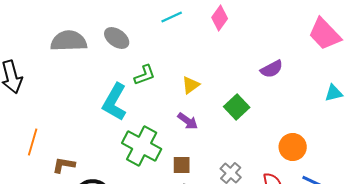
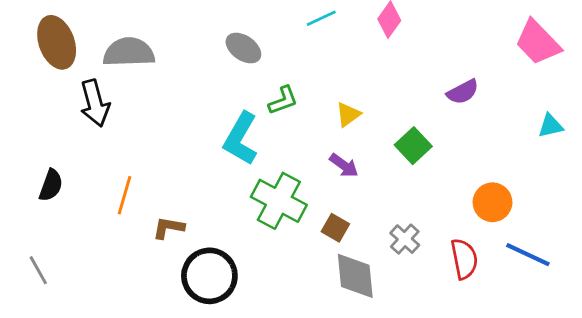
gray semicircle: (69, 41) -> (129, 52), moved
brown square: (182, 165) -> (335, 228), turned 30

